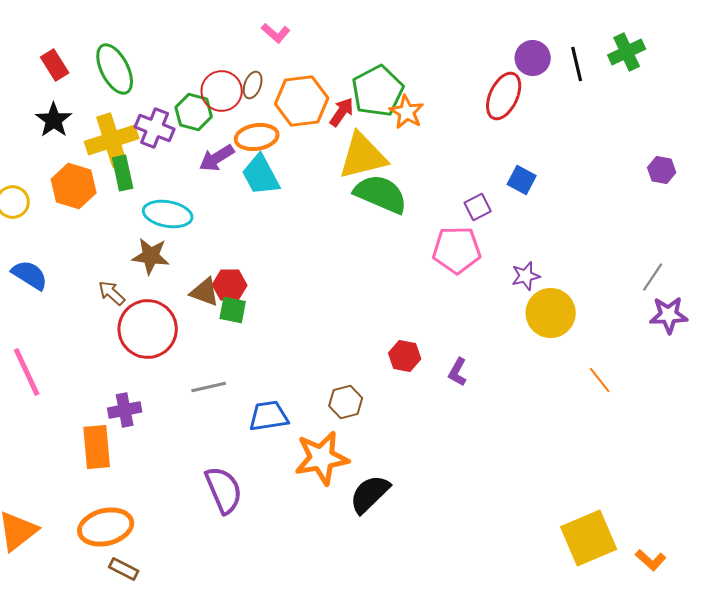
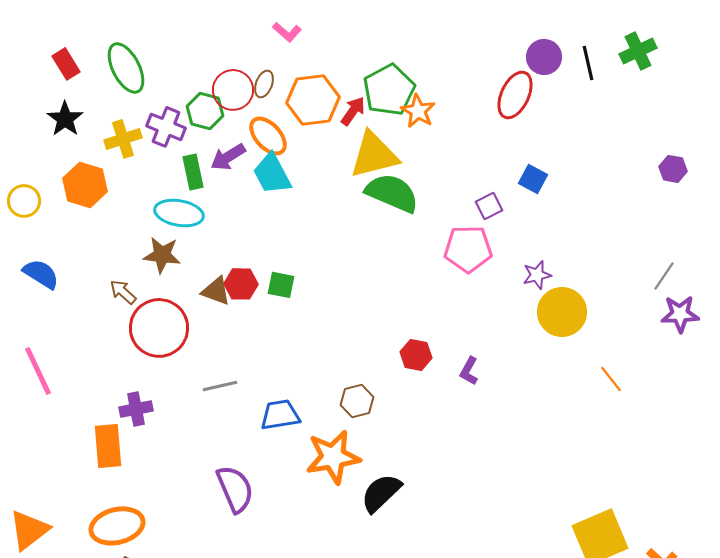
orange ellipse: (257, 137) -> (268, 136), turned 57
yellow cross: (112, 140) -> (123, 139), size x0.7
green rectangle: (123, 173) -> (193, 172), moved
green square: (233, 310) -> (281, 285), moved

